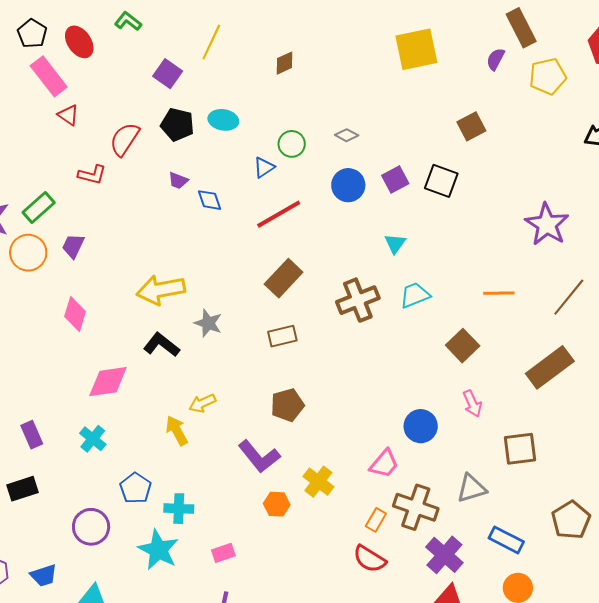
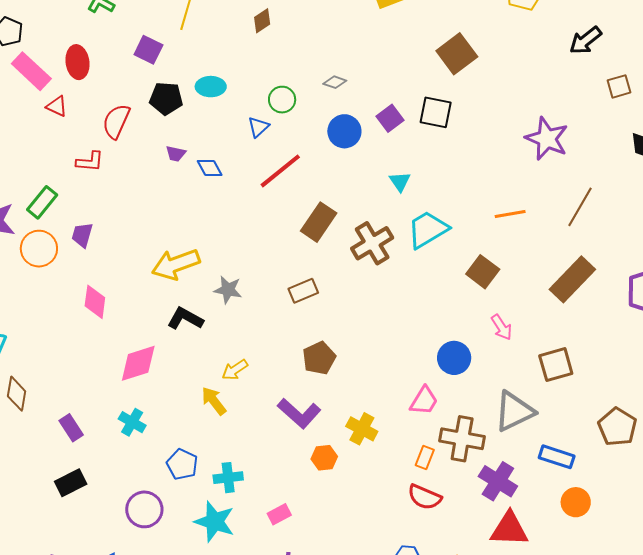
red ellipse: (79, 42) -> (77, 62), moved, turned 36
brown square: (471, 126) -> (457, 54), size x1.4
brown rectangle: (284, 278) -> (319, 222), moved
cyan trapezoid: (415, 295) -> (428, 229), size x1.4
gray triangle: (472, 488) -> (514, 411), size x1.4

